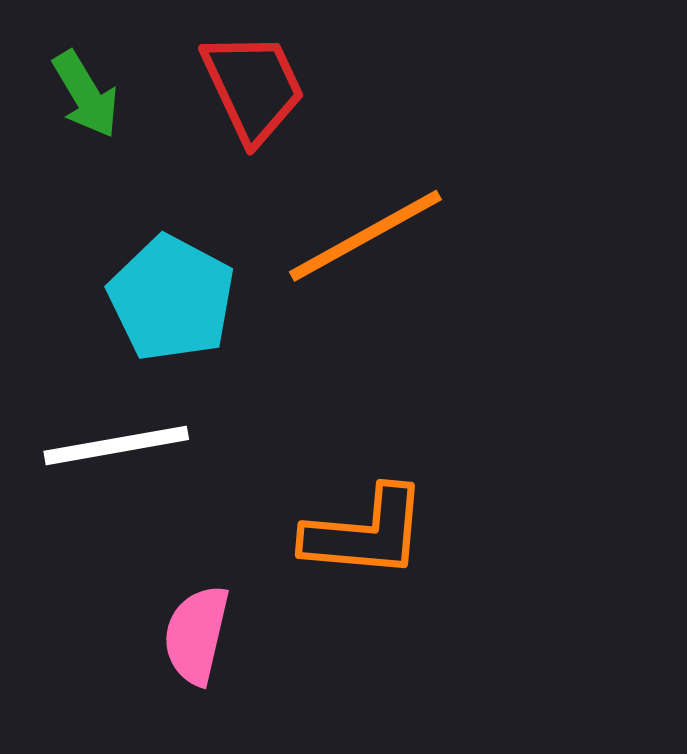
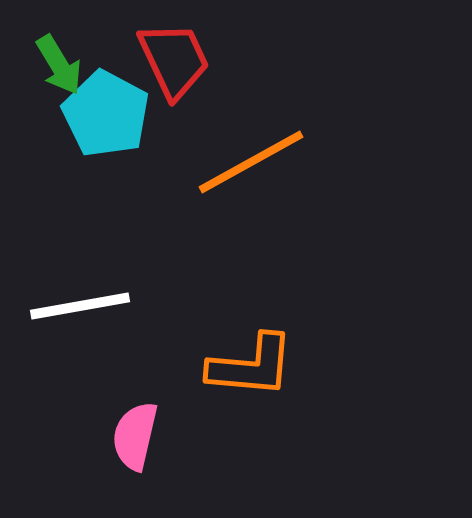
cyan pentagon: (172, 298) -> (106, 114), moved

